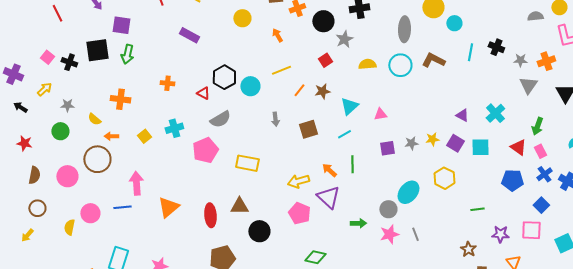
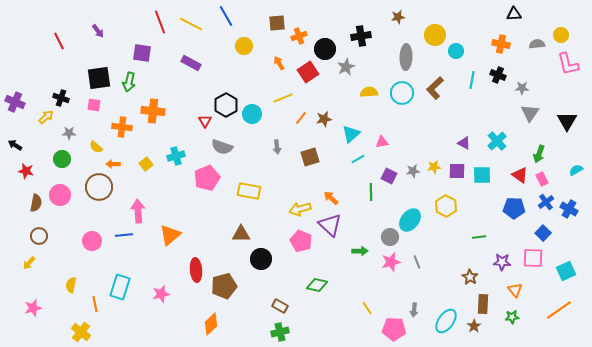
purple square: (121, 25) -> (142, 53), moved
pink square: (47, 57) -> (94, 105), moved, turned -32
red square: (325, 60) -> (308, 72), moved, size x1.5
brown L-shape: (433, 60) -> (435, 88), turned -70
orange cross: (546, 61) -> (501, 44), moved, turned 30
black cross: (69, 62) -> (61, 98), moved
orange cross: (167, 83) -> (153, 111), moved, size x1.6
red triangle: (203, 93) -> (205, 121), turned 32
black arrow: (20, 107) -> (15, 145), moved
gray semicircle: (220, 119) -> (222, 147), turned 50
cyan line: (344, 134) -> (358, 159), moved
purple square: (455, 143) -> (457, 171), turned -30
purple square: (387, 148) -> (389, 176), turned 35
green line: (352, 164) -> (371, 192), moved
pink circle: (67, 176) -> (60, 195), moved
red ellipse: (210, 215) -> (196, 270), moved
yellow semicircle: (69, 227) -> (71, 285), moved

